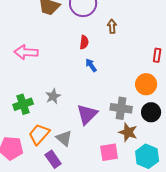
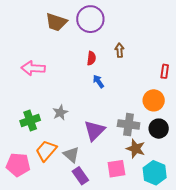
brown arrow: (112, 26) -> (120, 50), moved
purple rectangle: (53, 159) -> (80, 176), moved

